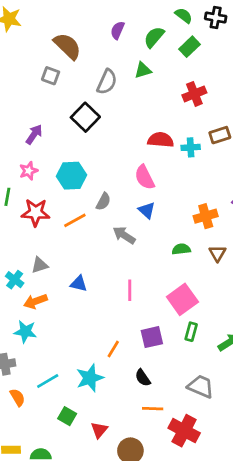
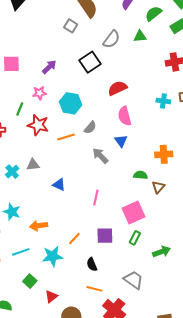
red semicircle: (161, 140) -> (117, 88), moved, turned -42
brown triangle: (217, 253) -> (158, 187), moved
orange arrow: (35, 301) -> (39, 226), moved

